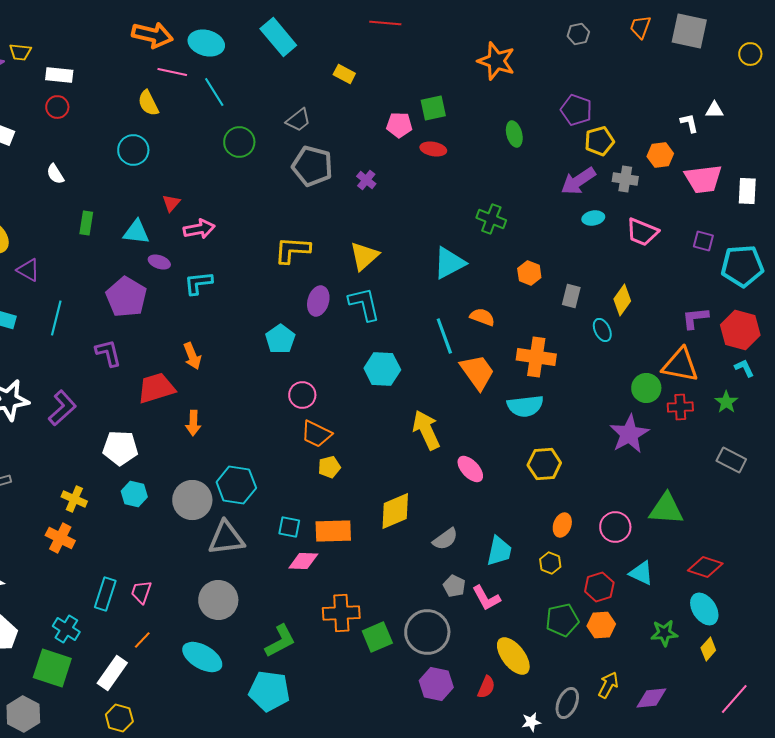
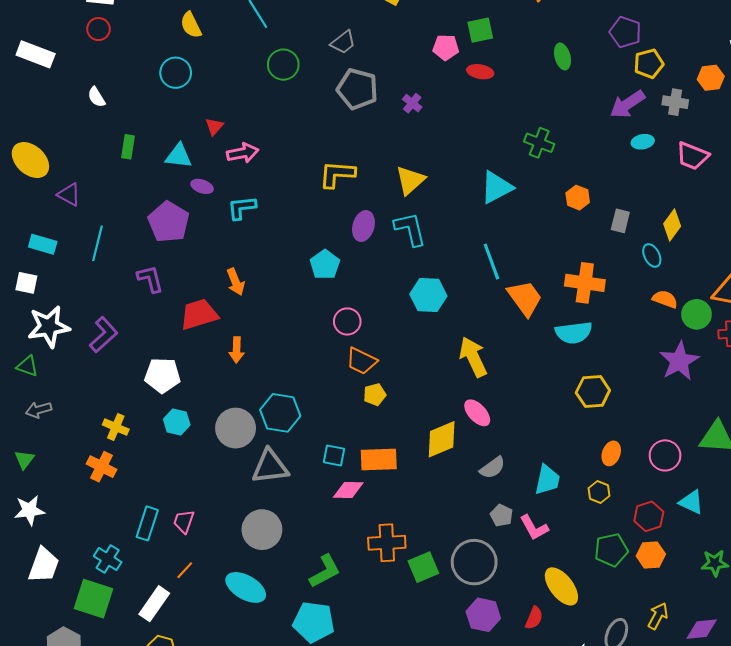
orange semicircle: (482, 317) -> (665, 299), moved
pink ellipse: (470, 469) -> (477, 413), moved

